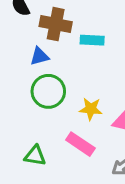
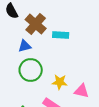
brown cross: (56, 24) -> (36, 24), turned 30

